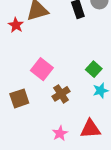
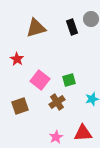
red star: (16, 25) -> (17, 59), moved
green square: (94, 69) -> (69, 80), moved, turned 32

